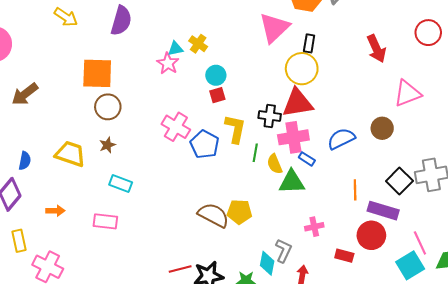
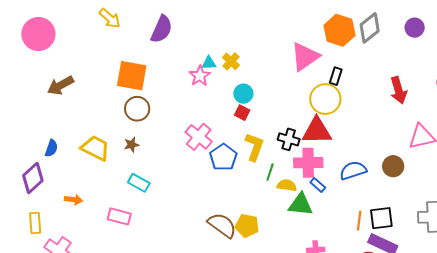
red square: (217, 95) -> (242, 113), turned 35
yellow semicircle: (275, 164) -> (287, 185), turned 114
black square: (399, 181) -> (381, 218), moved, turned 30

